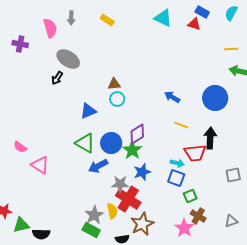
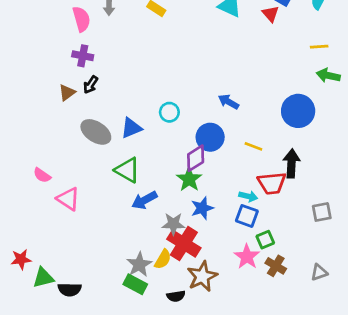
red triangle: (194, 24) -> (270, 14), turned 32
purple cross: (20, 44) -> (83, 56), moved
gray ellipse: (68, 59) -> (96, 132), moved
brown triangle: (114, 84) -> (67, 93), moved, turned -32
blue arrow: (172, 97) -> (228, 102), moved
blue circle: (111, 143) -> (210, 137), moved
yellow semicircle: (112, 211) -> (163, 259), turned 42
pink star: (184, 228) -> (247, 257), moved

